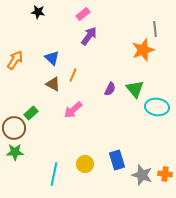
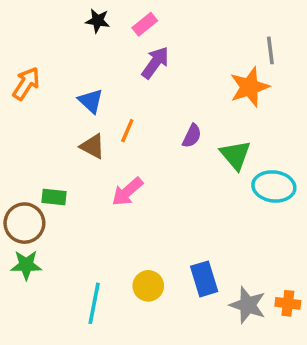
black star: (38, 12) -> (98, 21), moved
orange arrow: (15, 60) -> (26, 84), moved
purple semicircle: (110, 89) -> (192, 136), moved
green rectangle: (31, 113) -> (54, 197), turned 48

